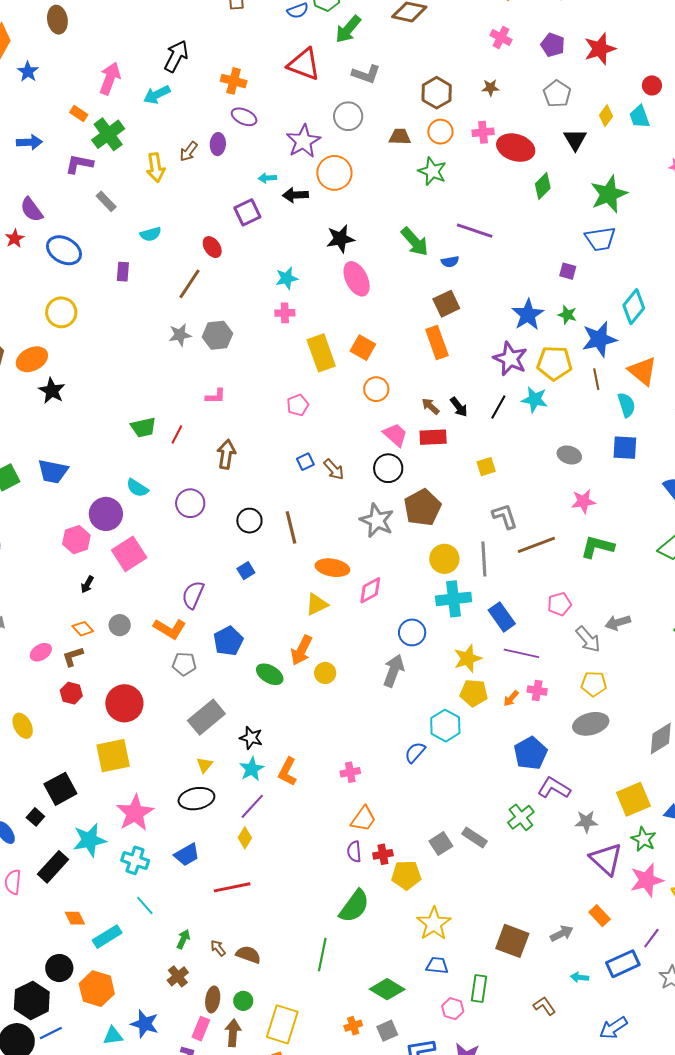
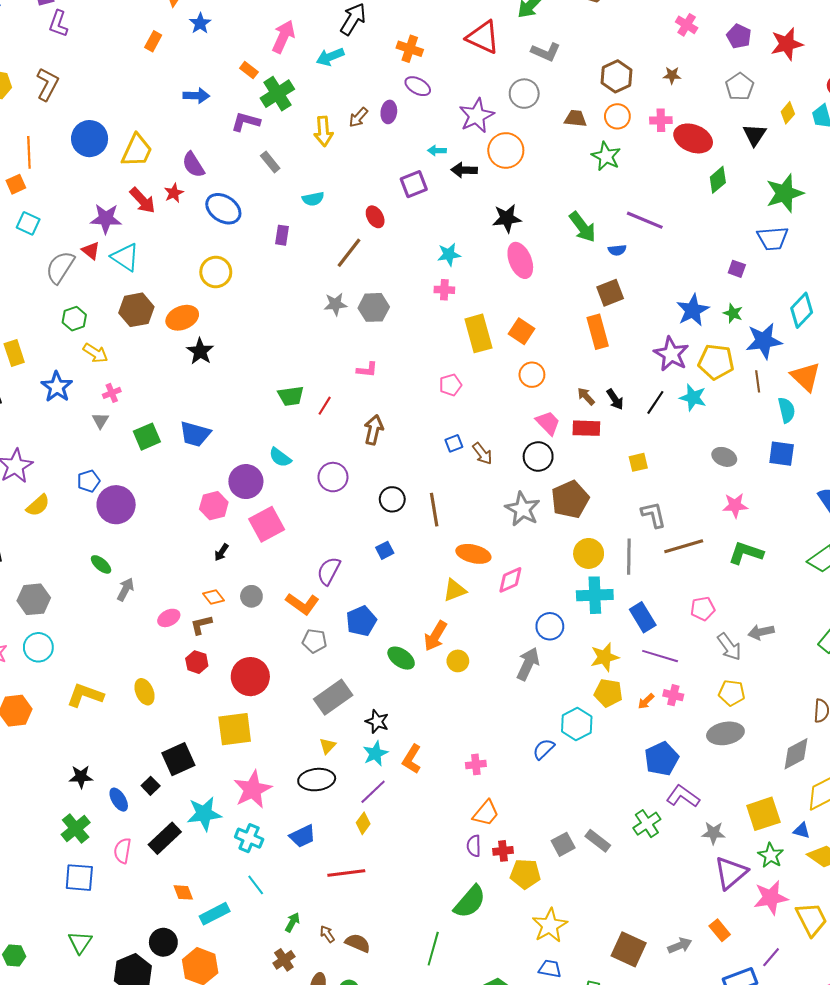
purple triangle: (606, 859) -> (731, 873), turned 33

